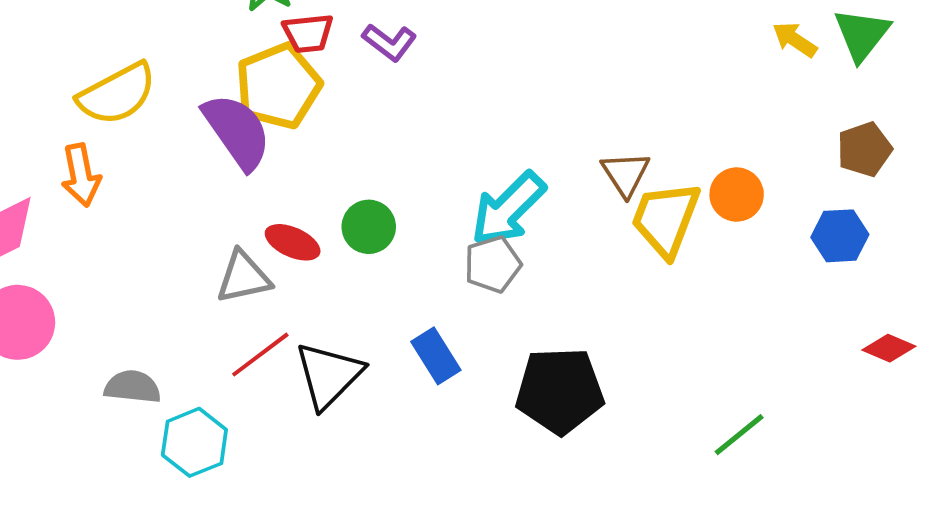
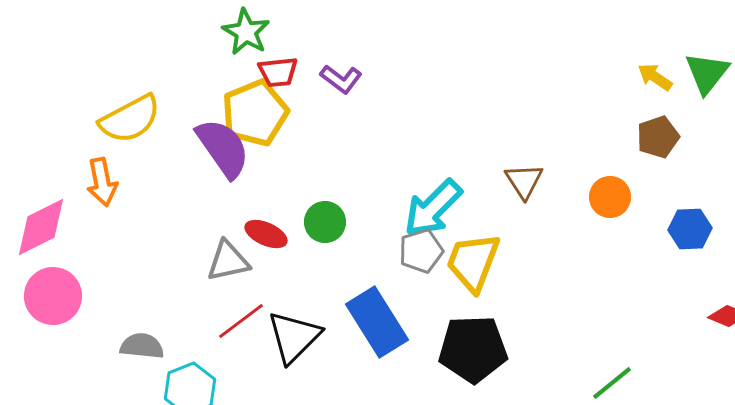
brown pentagon: (864, 149) -> (658, 137), moved
yellow trapezoid: (666, 219) -> (473, 262), moved
blue rectangle: (436, 356) -> (377, 322), size x1.6

